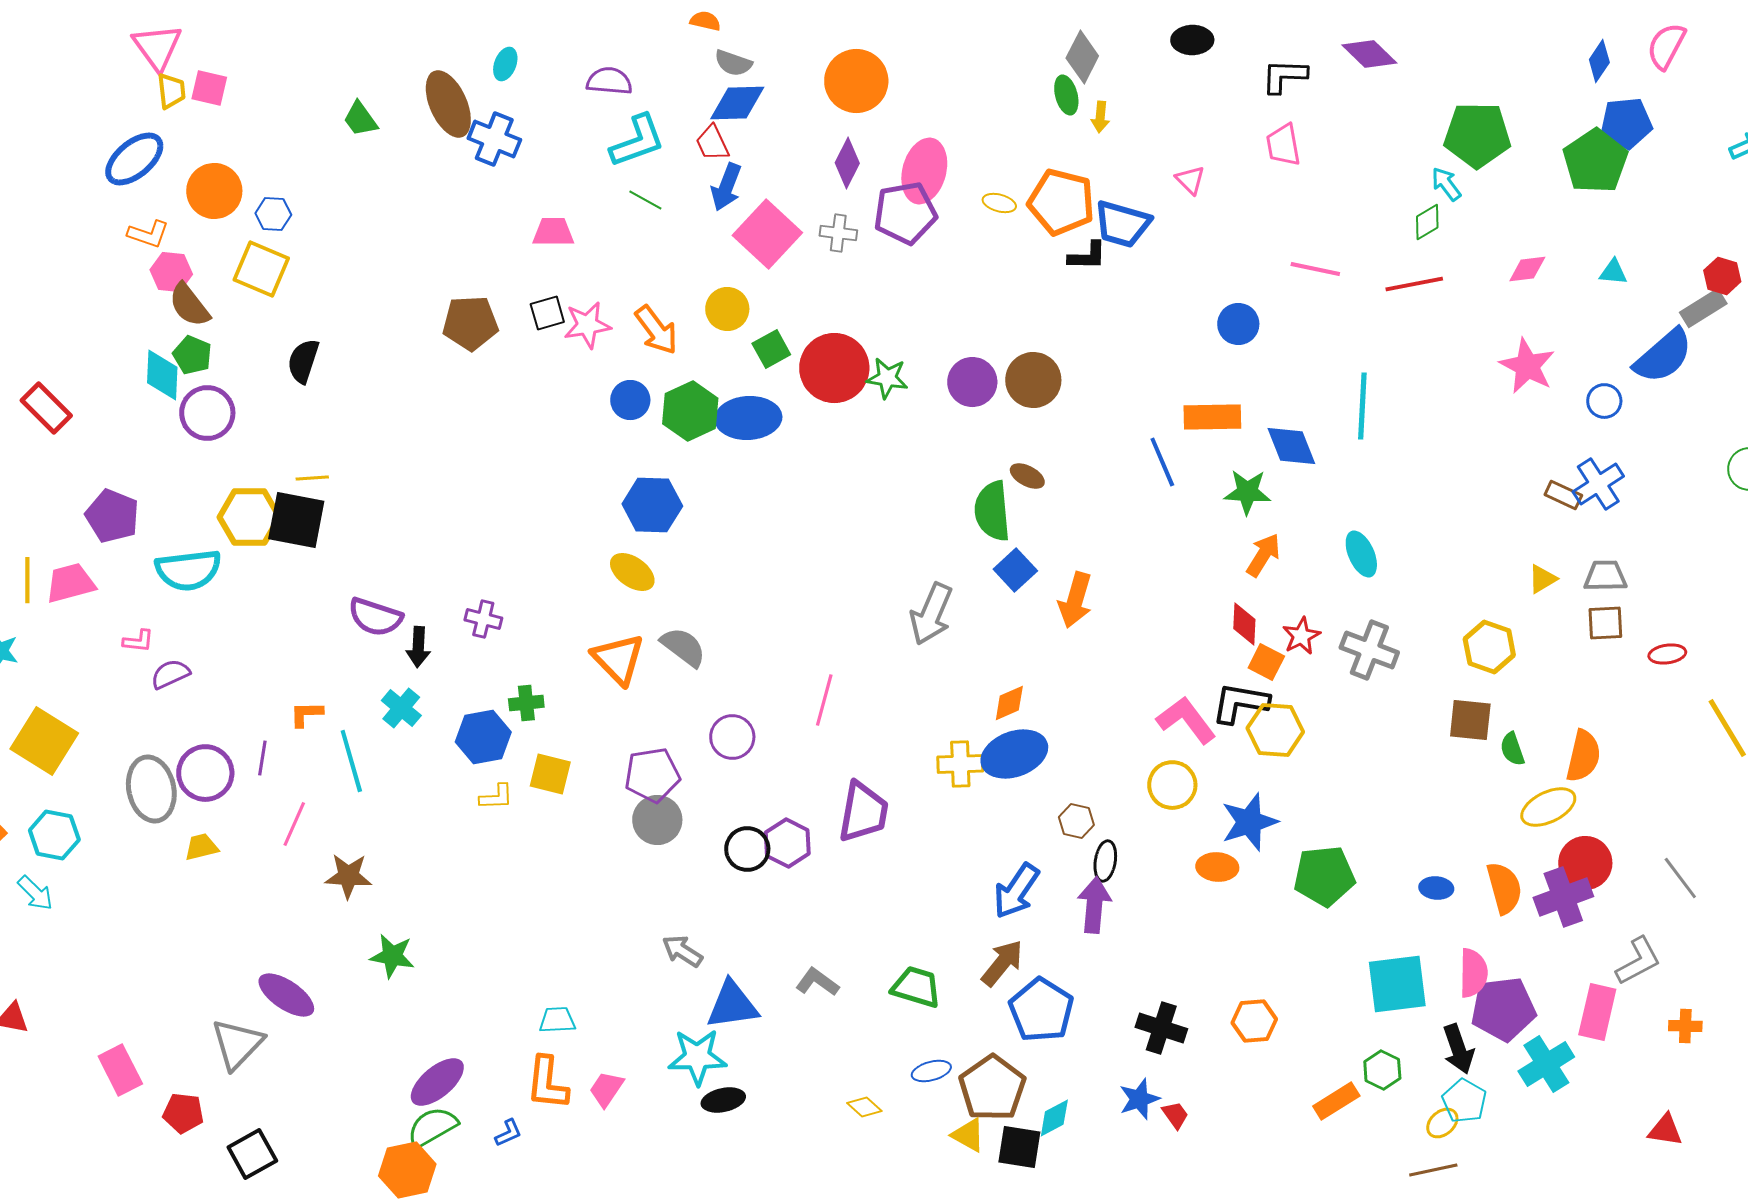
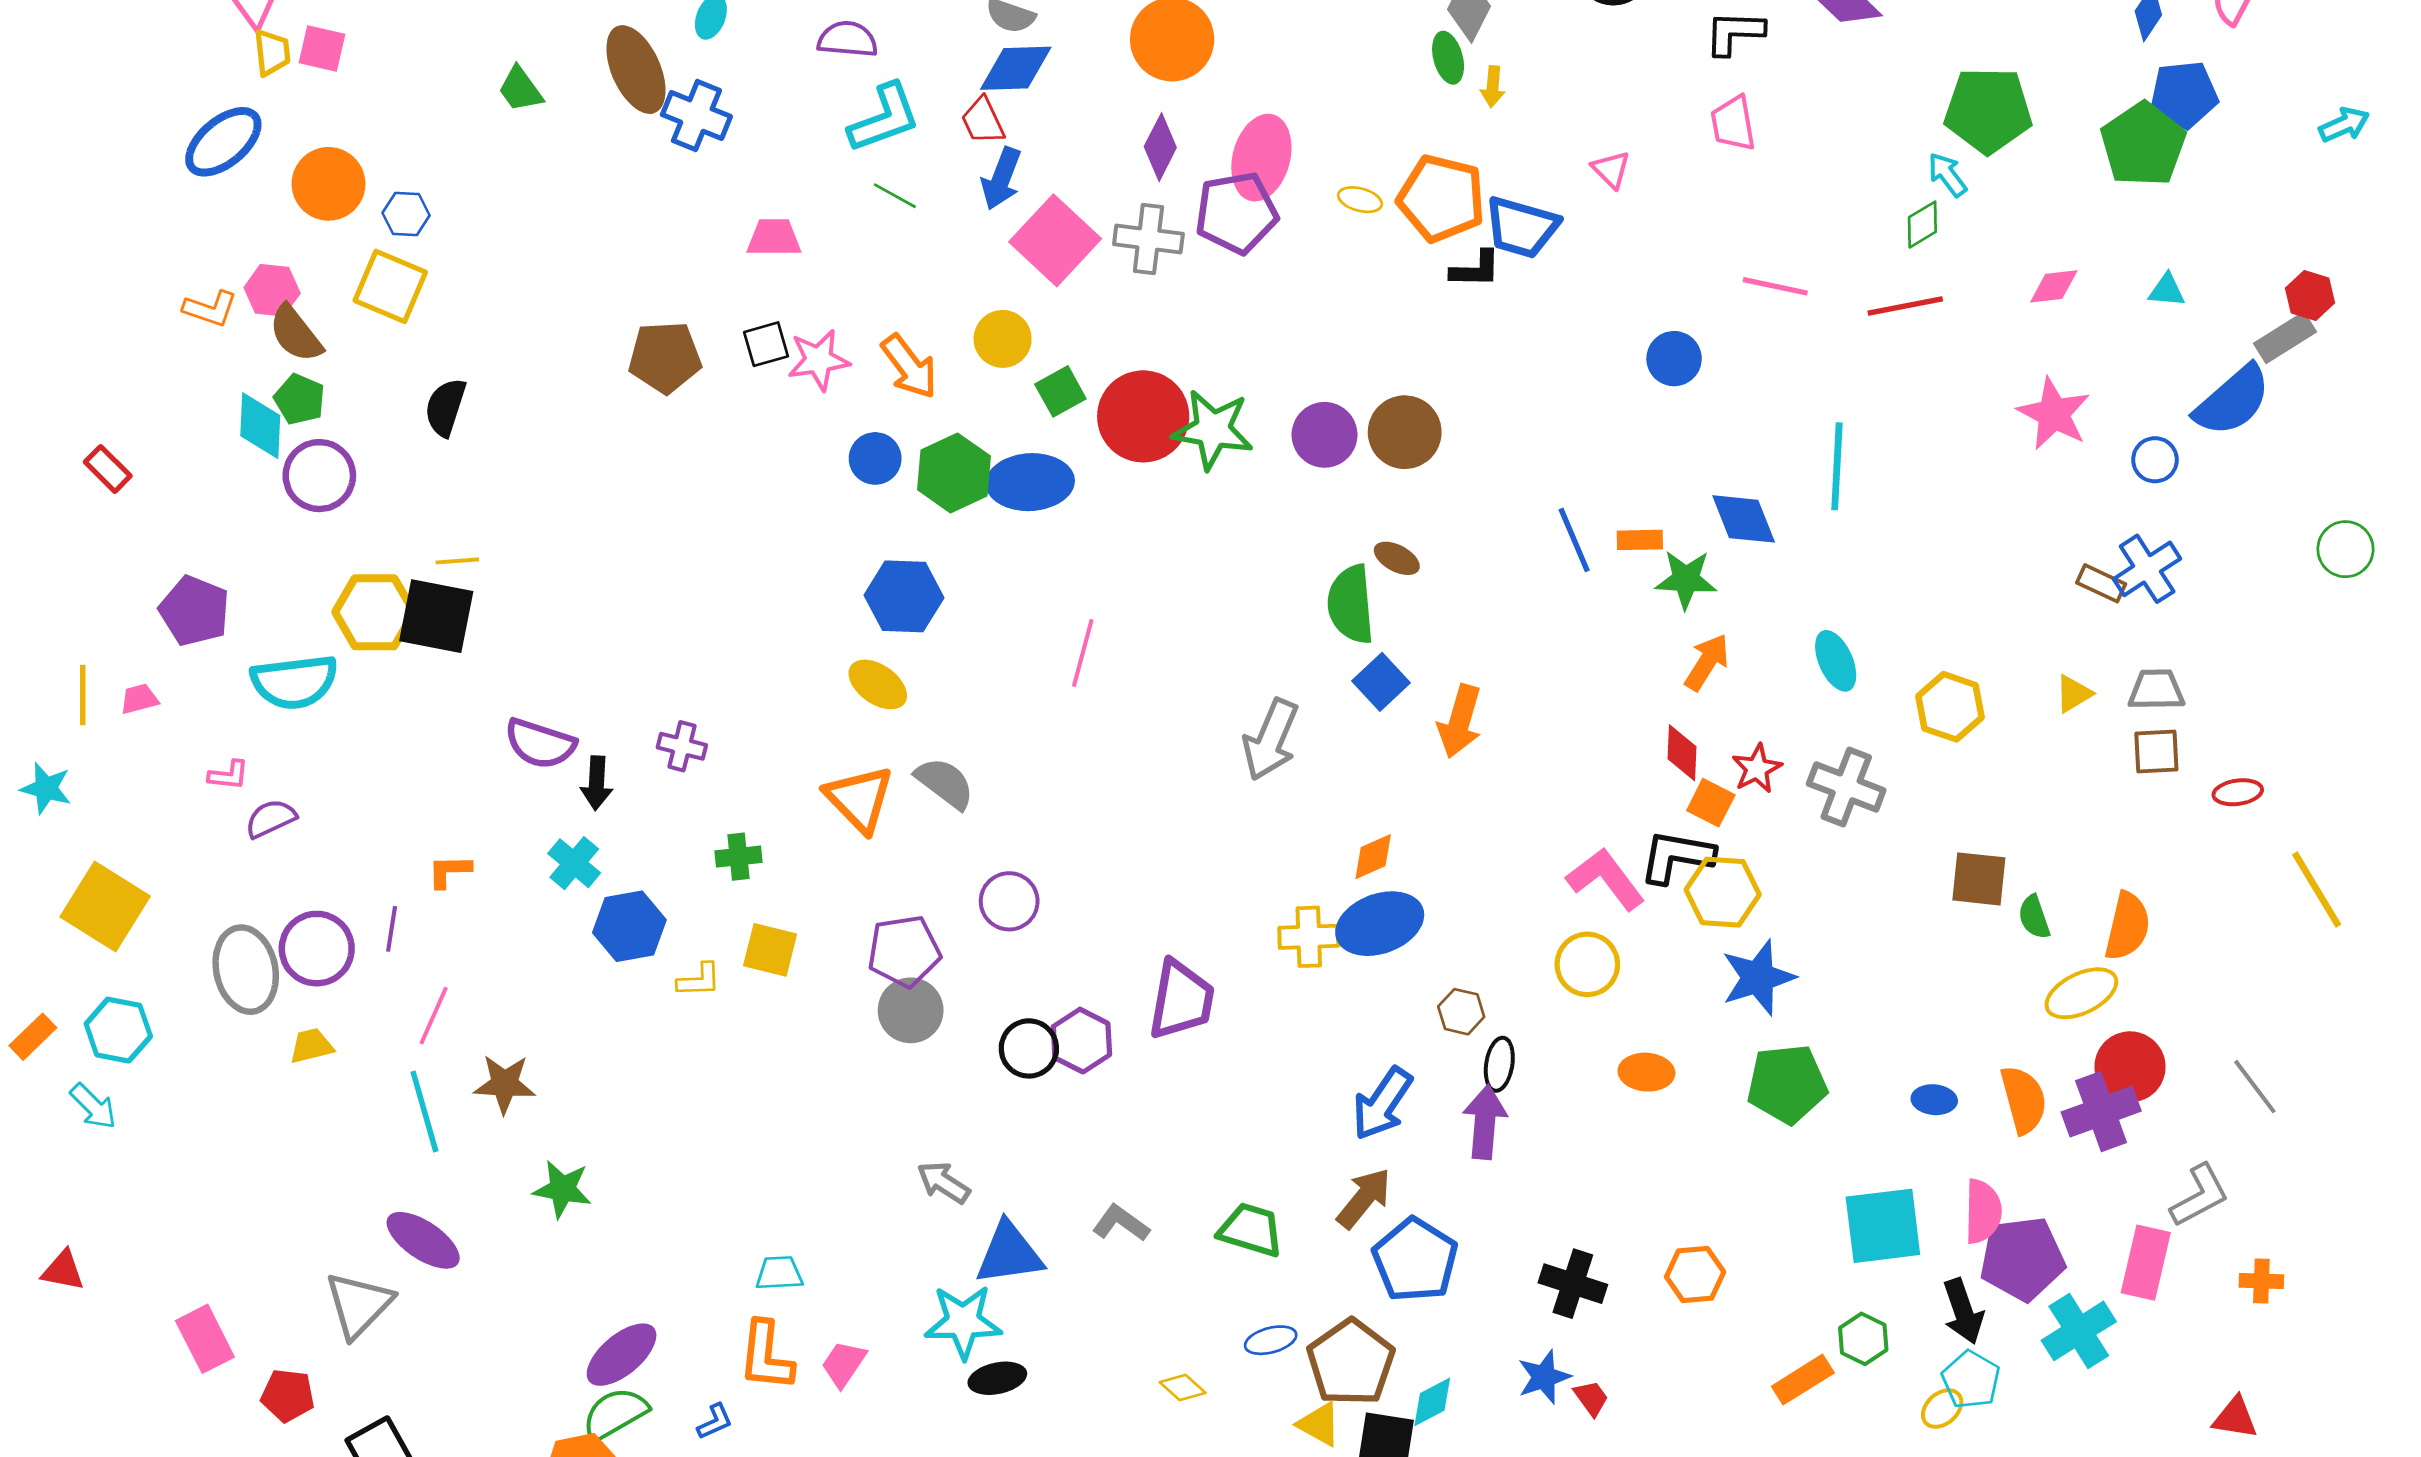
gray cross: (838, 233) -> (1148, 239), size x1.4
orange L-shape: (148, 234) -> (210, 309), moved
green star: (887, 378) -> (1213, 430), size x1.5
red rectangle: (46, 408) -> (108, 469), size x0.7
orange rectangle: (1212, 417) -> (1640, 540), moved, size x0.6
pink trapezoid: (70, 583) -> (139, 699), size x0.6
yellow hexagon: (1489, 647) -> (1950, 707), moved
pink line: (824, 700) -> (1083, 653), moved
blue hexagon: (483, 737) -> (629, 926), moved
cyan line: (351, 761) -> (424, 1112), moved
blue star: (1249, 822) -> (1758, 978), moved

